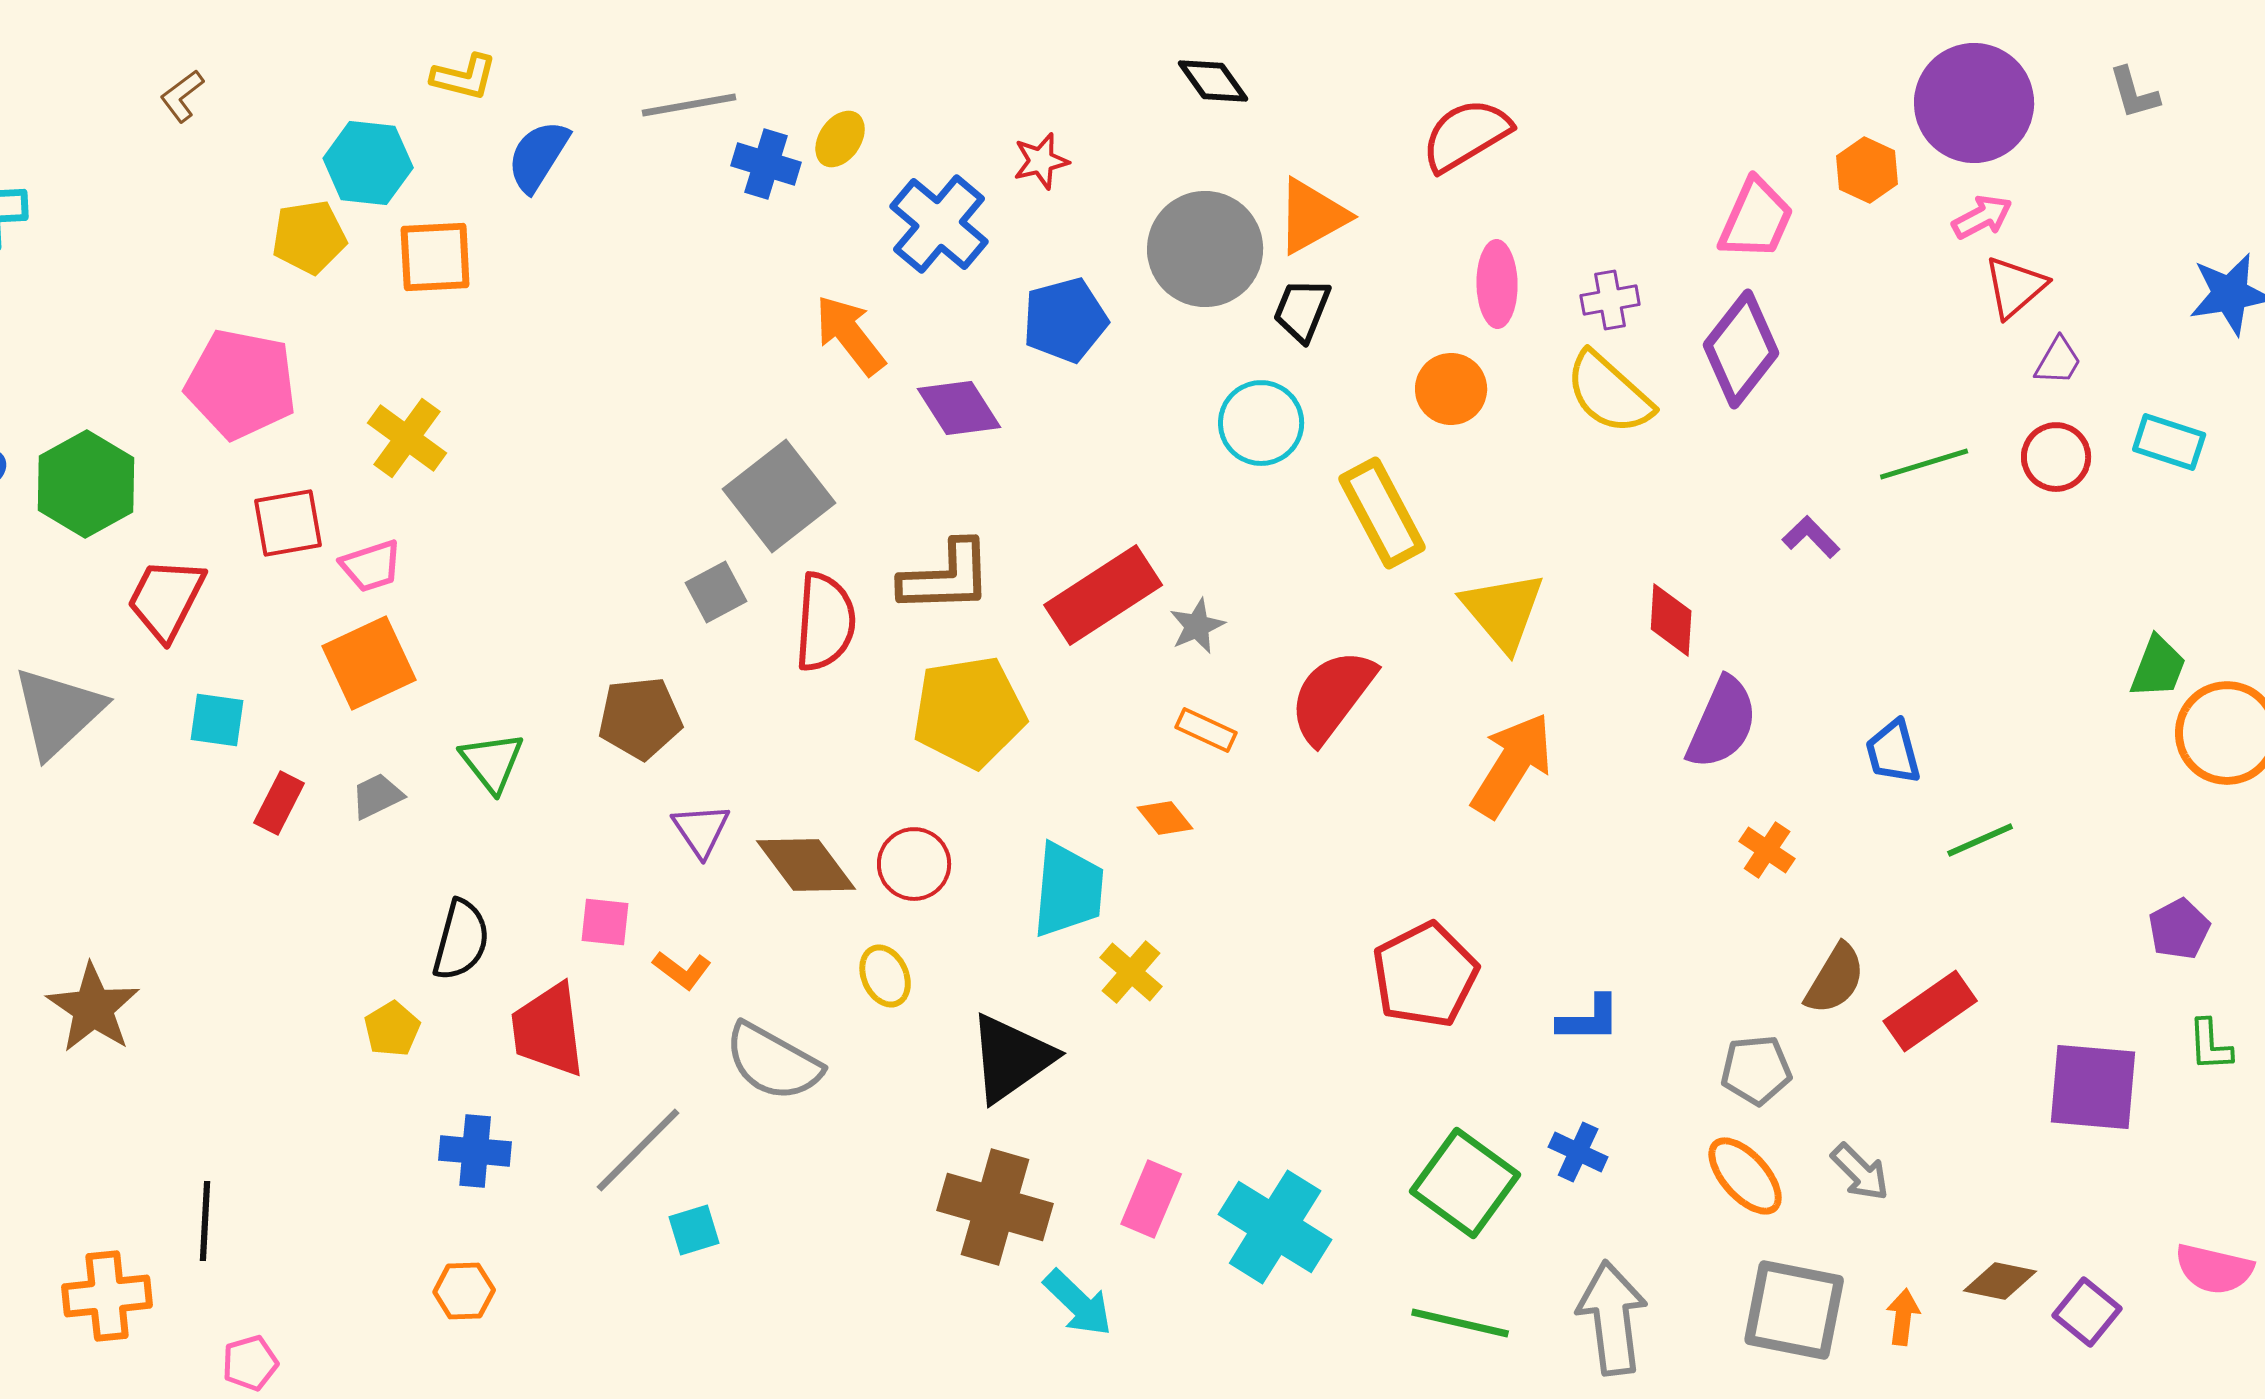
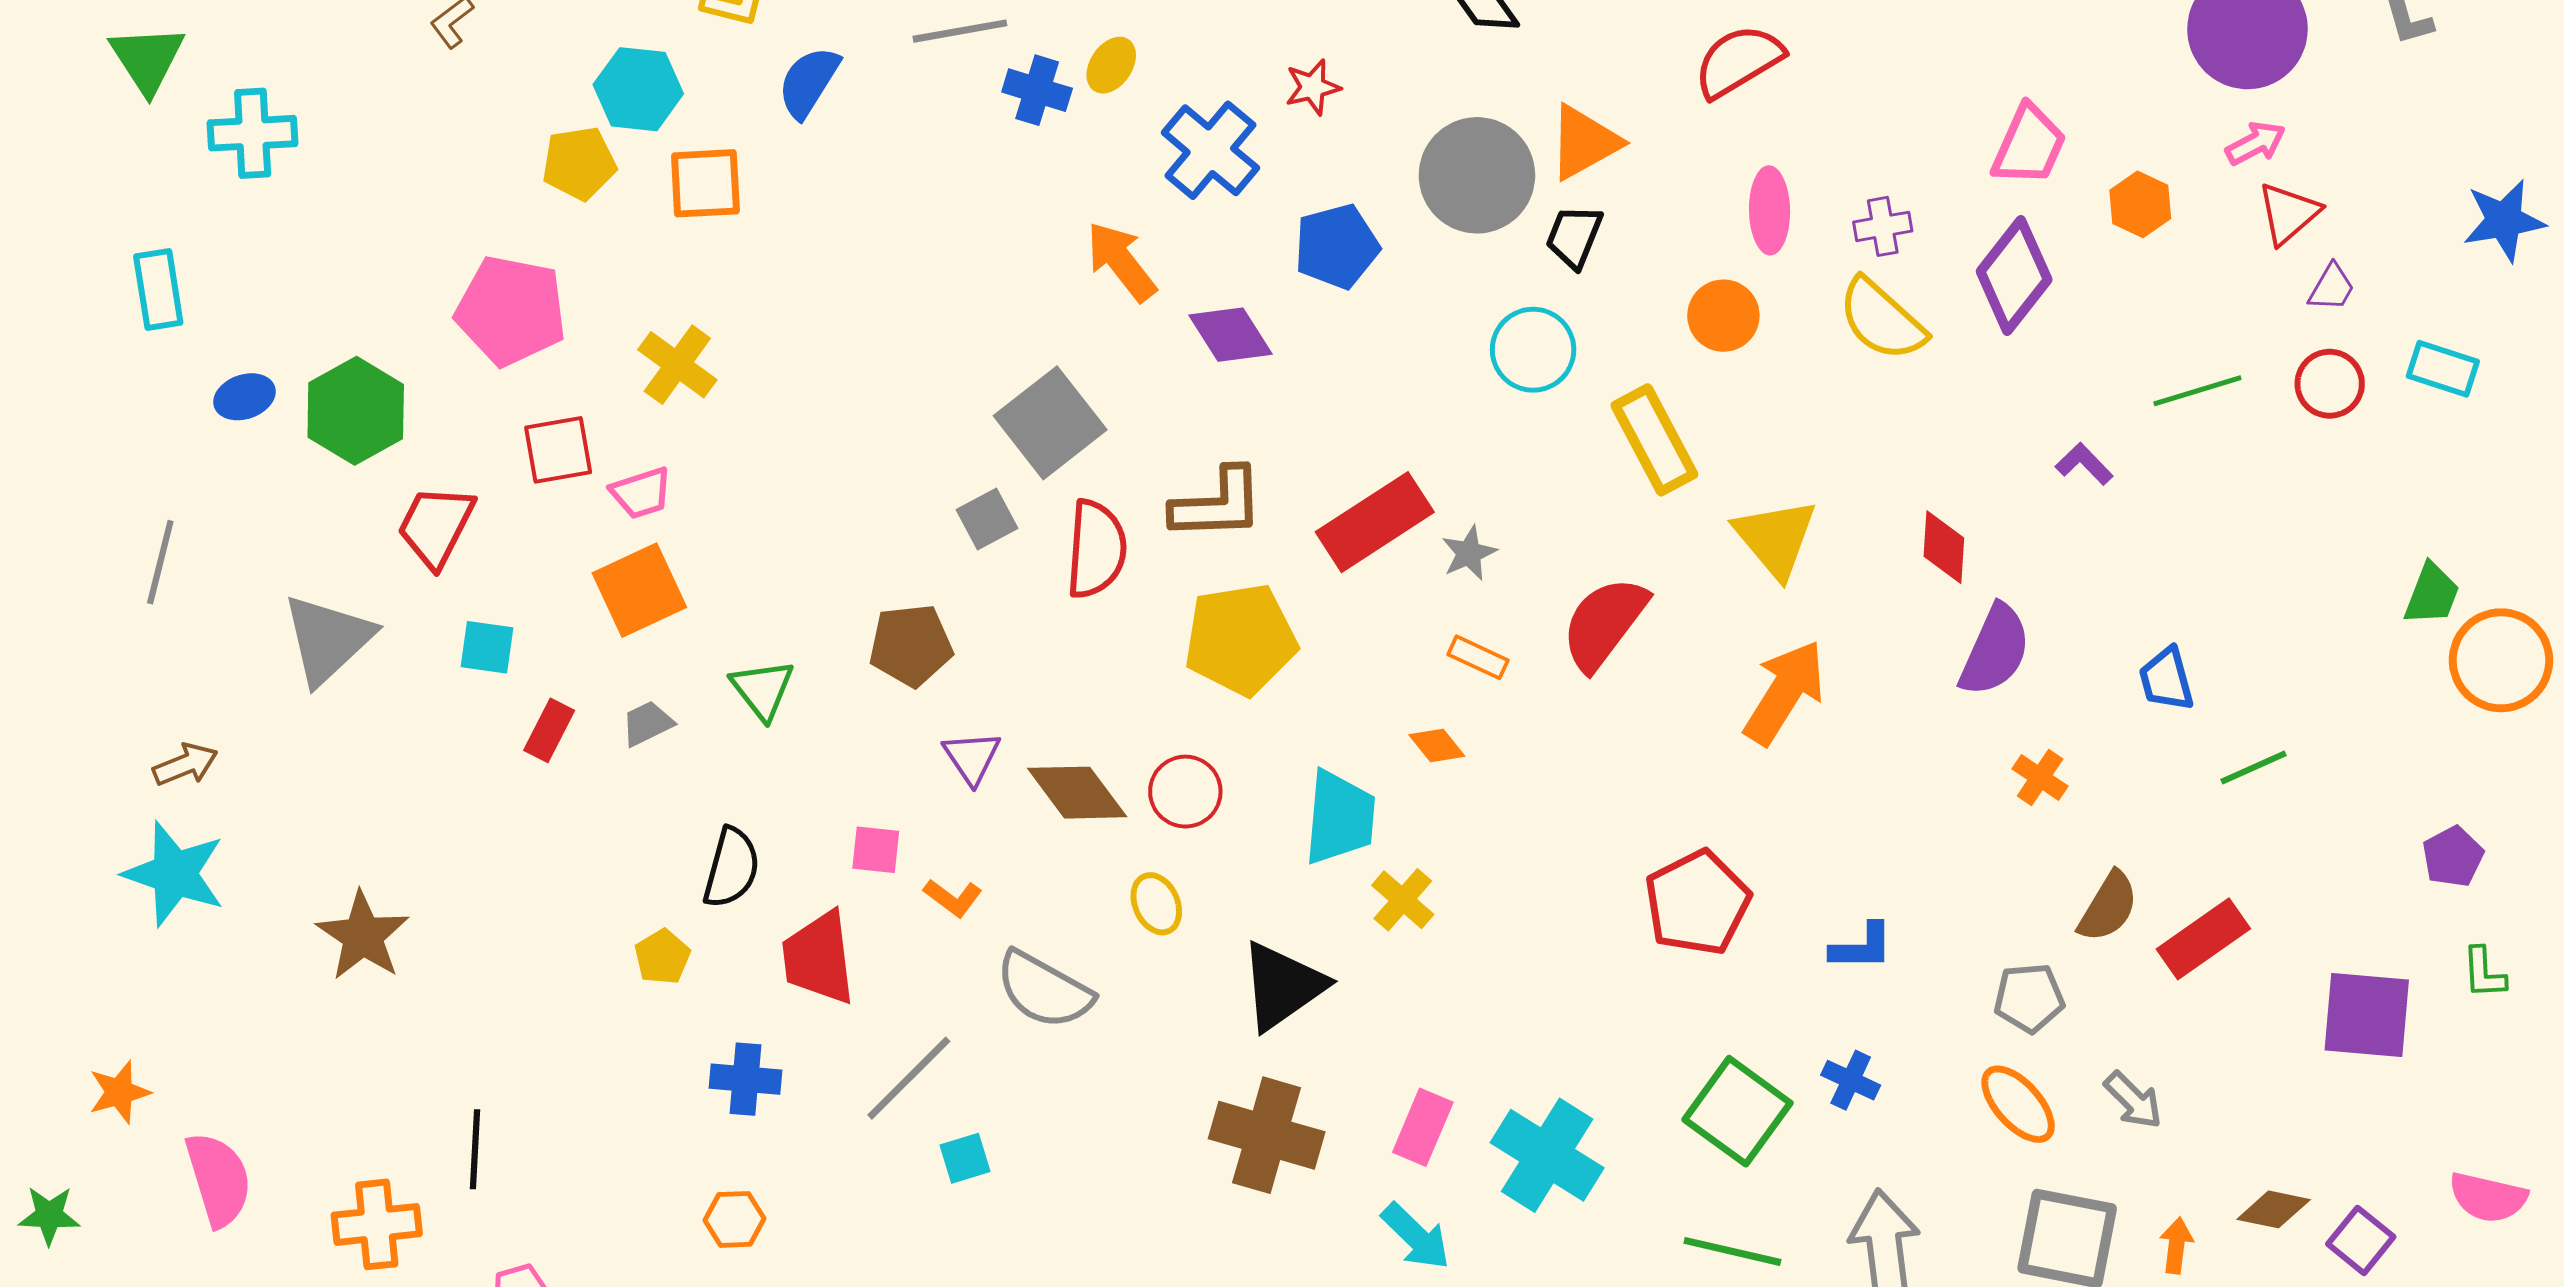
orange hexagon: (1867, 170) -> (2140, 204), moved
cyan arrow: (1078, 1303) -> (1416, 1236), moved

